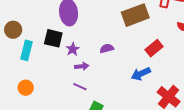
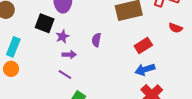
purple semicircle: (107, 48) -> (96, 40), turned -72
cyan rectangle: (27, 50) -> (13, 47), moved
blue arrow: (141, 74) -> (145, 70), moved

